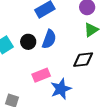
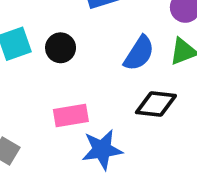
blue semicircle: (49, 39) -> (139, 53), moved

